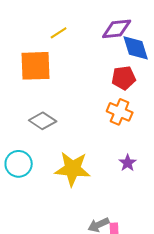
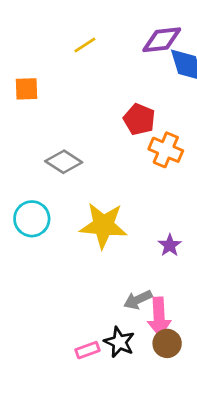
orange square: (36, 66) -> (27, 89), moved, size x0.6
red pentagon: (124, 78) -> (139, 119), moved, turned 30
purple star: (128, 163) -> (170, 245), moved

